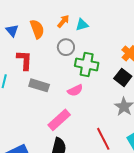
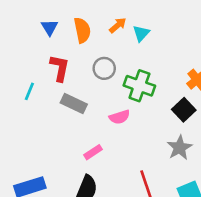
cyan triangle: (82, 25) -> (141, 33), turned -40
gray circle: (66, 47) -> (104, 68), moved
pink rectangle: (59, 120) -> (93, 152), size x0.6

